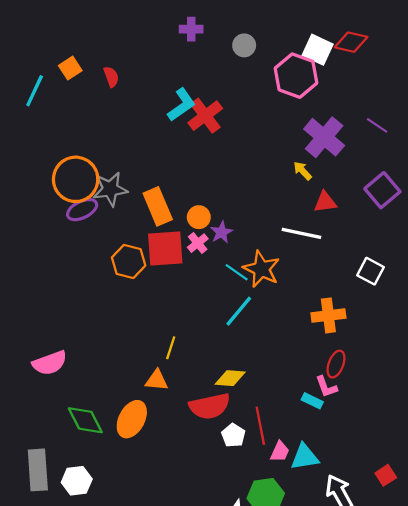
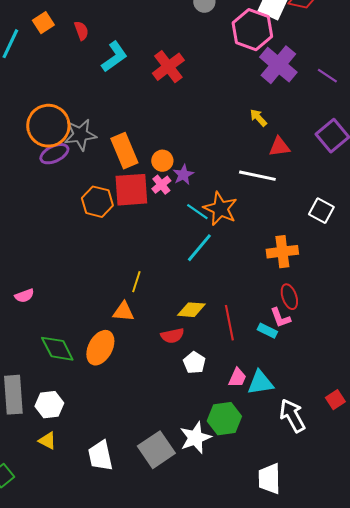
cyan L-shape: (181, 105) -> (114, 57), moved
purple cross: (324, 137) -> (278, 65), moved
pink semicircle: (50, 363) -> (24, 296), size x0.6
red ellipse: (336, 364) -> (289, 297), turned -40
red semicircle: (210, 406) -> (172, 336), size x0.6
red line: (260, 426) -> (229, 323), moved

